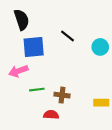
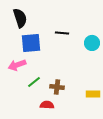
black line: (67, 36) -> (62, 33), turned -32
green line: (37, 90) -> (34, 82), turned -32

